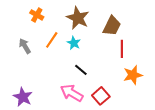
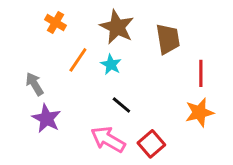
brown trapezoid: (112, 26) -> (168, 39), turned -35
gray arrow: (25, 46) -> (34, 84), moved
red line: (122, 49) -> (201, 73), moved
purple star: (23, 97) -> (46, 118), moved

